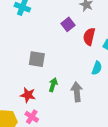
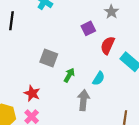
cyan semicircle: (97, 68) -> (99, 78), moved
green arrow: (53, 85) -> (69, 75), moved

